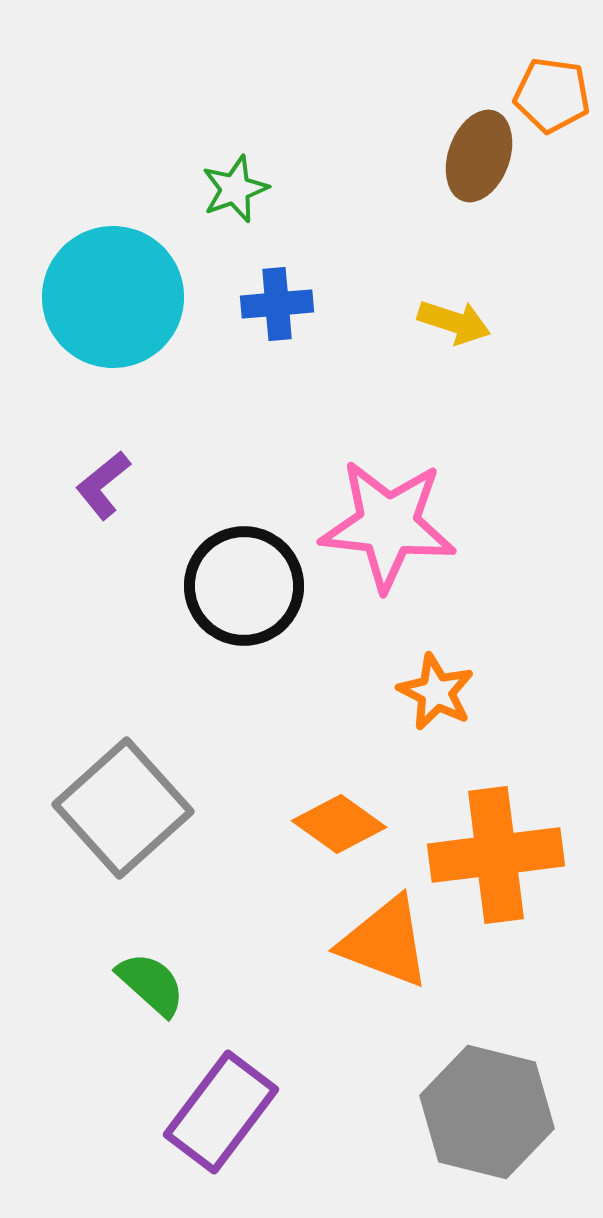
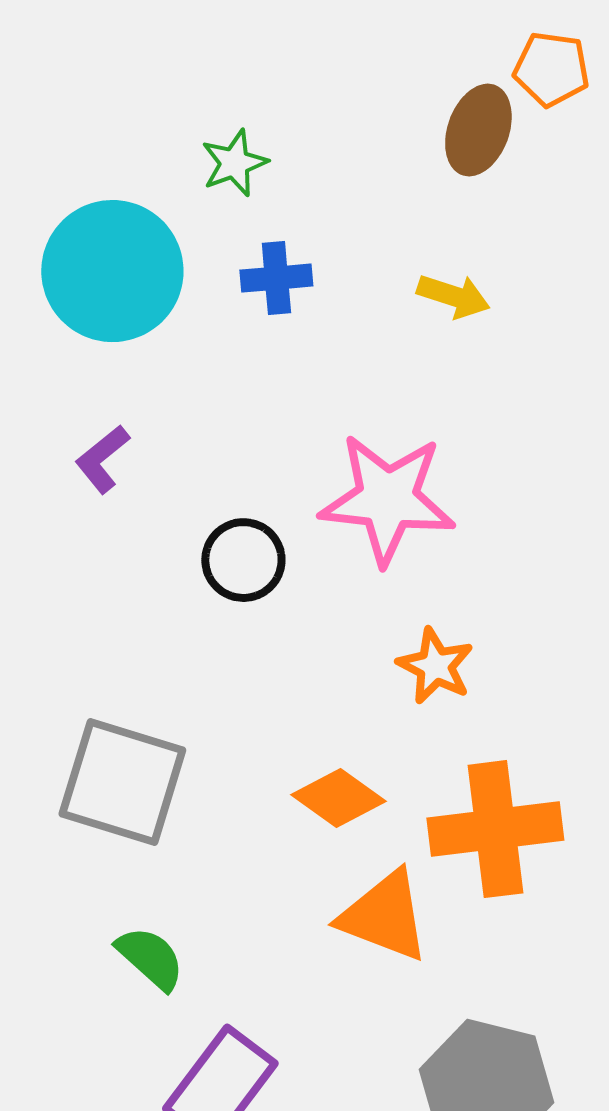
black circle: (244, 586) -> (243, 560), size x0.7
gray square: (123, 808) -> (122, 782), turned -31

